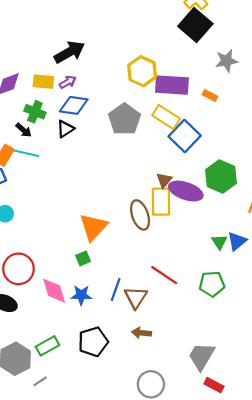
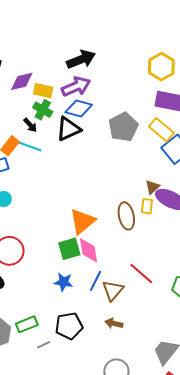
yellow hexagon: (142, 71) -> (161, 67), moved
yellow rectangle: (43, 82) -> (43, 91), moved
purple arrow: (68, 82) -> (76, 87), size x1.8
black triangle: (65, 129) -> (68, 129), size x1.5
yellow rectangle: (161, 202) -> (147, 206), size x0.6
green square: (83, 258) -> (69, 249), size x1.6
pink diamond: (54, 291) -> (88, 250), moved
gray line: (40, 381) -> (44, 345), moved

